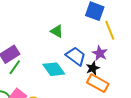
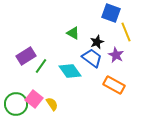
green line: (15, 67) -> (41, 66), moved
black star: (93, 68) -> (97, 42), moved

